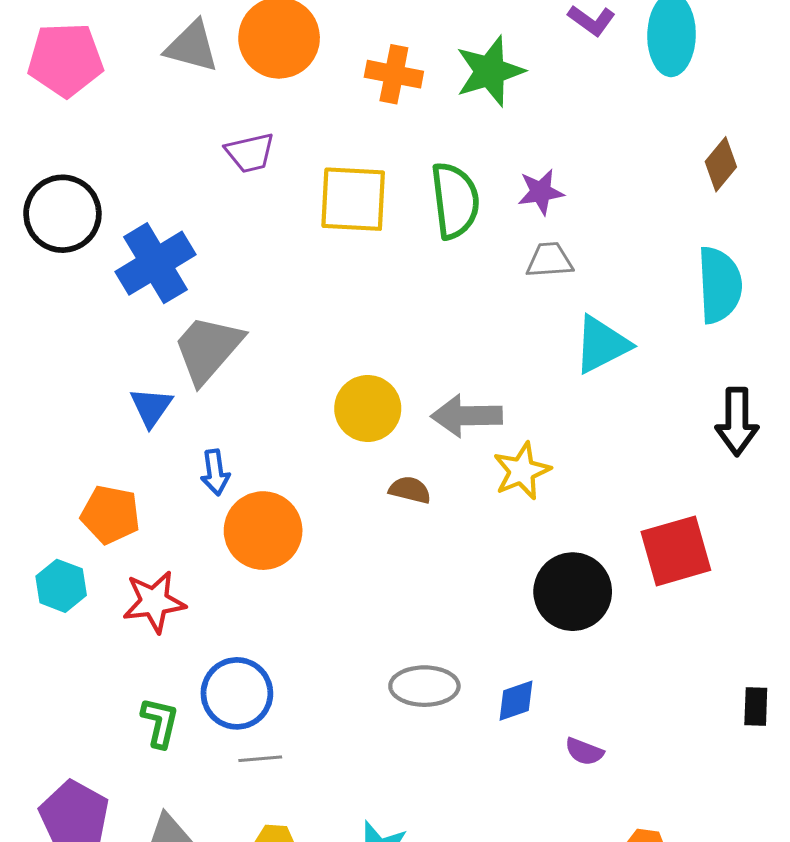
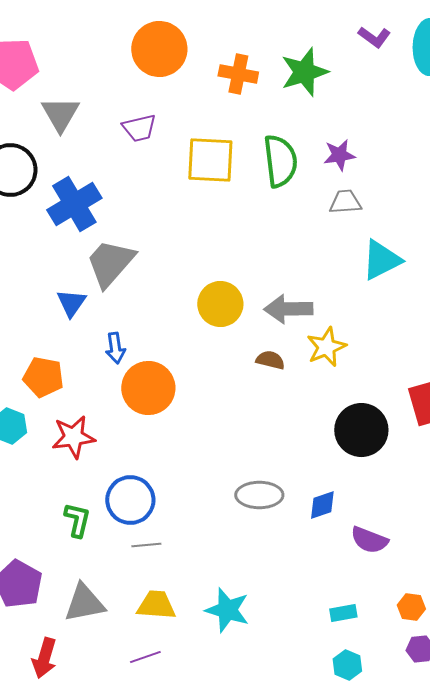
gray triangle: (192, 47) -> (60, 114), moved, turned 45
brown semicircle: (410, 490) -> (270, 360), moved
purple semicircle: (584, 752) -> (369, 540), size x1.4

